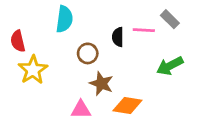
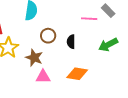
black semicircle: (118, 37) -> (71, 42), moved
brown star: (101, 84) -> (34, 58), moved

